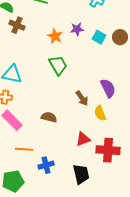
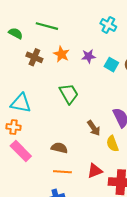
brown cross: (17, 25) -> (34, 57), moved
orange star: (55, 36) -> (61, 54), moved
orange line: (24, 149) -> (62, 172), moved

